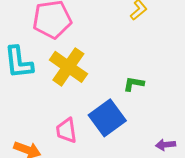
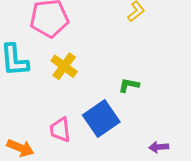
yellow cross: (68, 67) -> (64, 66), size x0.7

